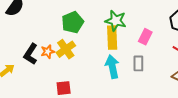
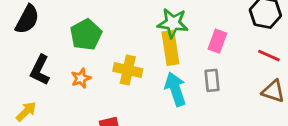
green pentagon: (73, 22) -> (86, 35), moved
yellow cross: (66, 49) -> (128, 70), moved, turned -36
black L-shape: (31, 54) -> (40, 70), moved

